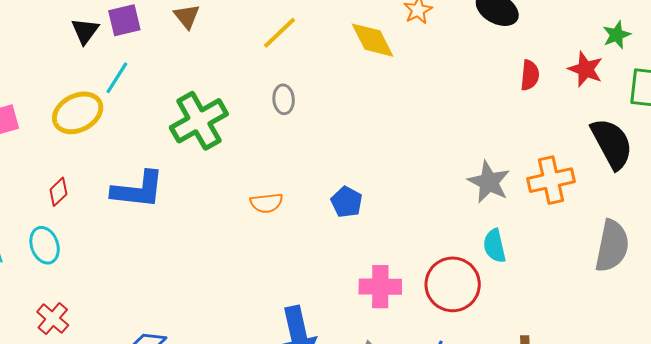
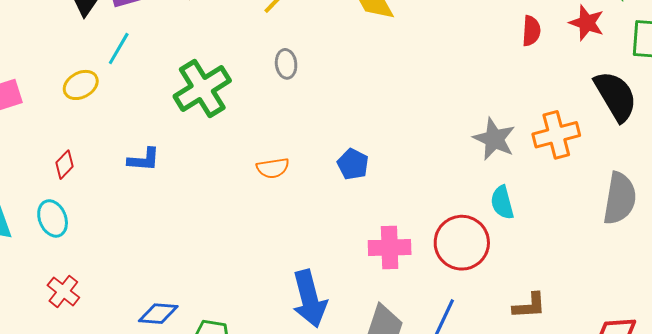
yellow ellipse: (78, 113) -> (81, 85), size x0.7
blue L-shape: (138, 190) -> (144, 160), size x0.6

